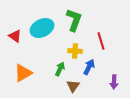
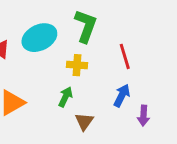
yellow cross: (75, 51) -> (77, 65), moved
blue arrow: (89, 67) -> (122, 95), moved

